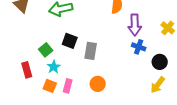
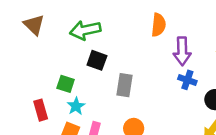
black square: (70, 41) -> (97, 60), moved
green square: (46, 50) -> (66, 84), turned -32

